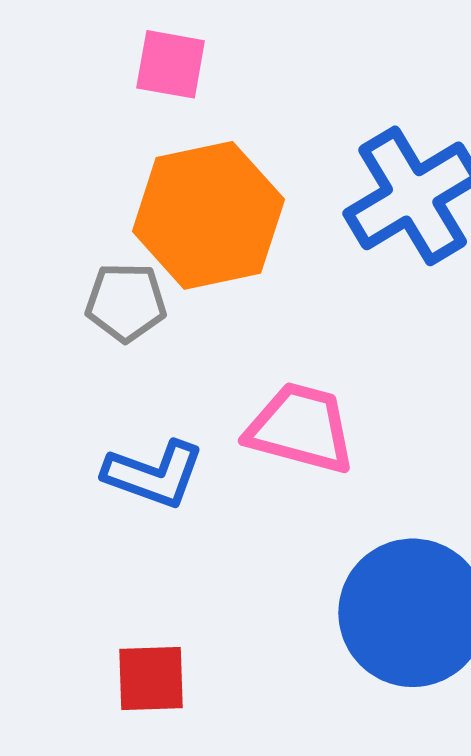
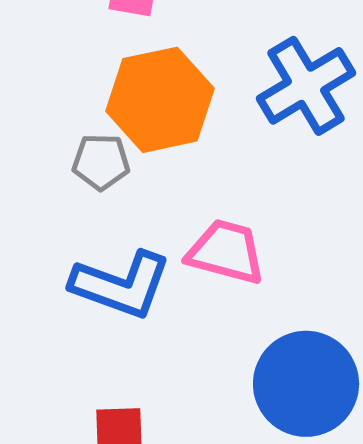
blue L-shape: (154, 474) -> (121, 285), size x1.4

